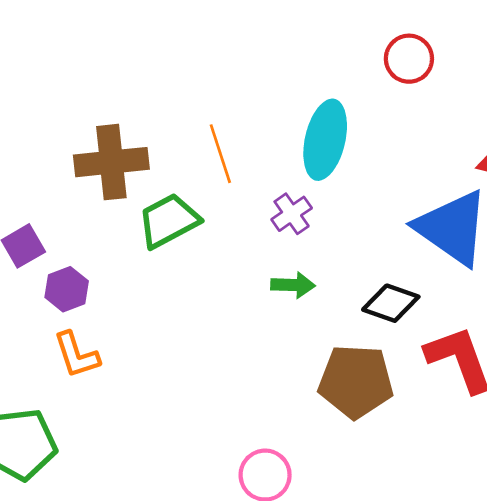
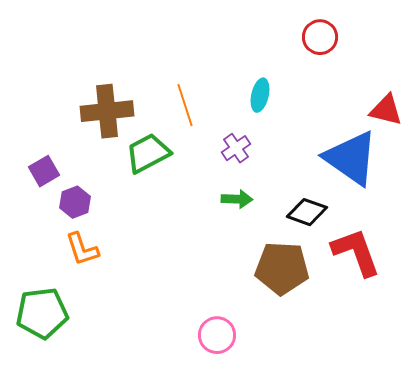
cyan ellipse: (325, 140) -> (260, 95), size x0.6

